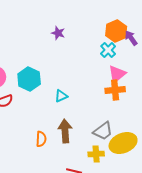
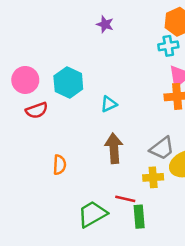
cyan cross: (108, 50) -> (168, 46), turned 35
orange semicircle: (41, 139) -> (59, 165), moved

